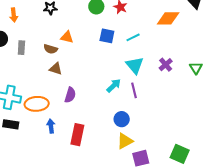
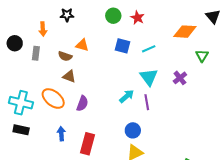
orange arrow: (14, 15) -> (43, 29), moved
green triangle: (196, 68) -> (202, 56), moved
orange ellipse: (37, 104) -> (53, 98), moved, turned 40

